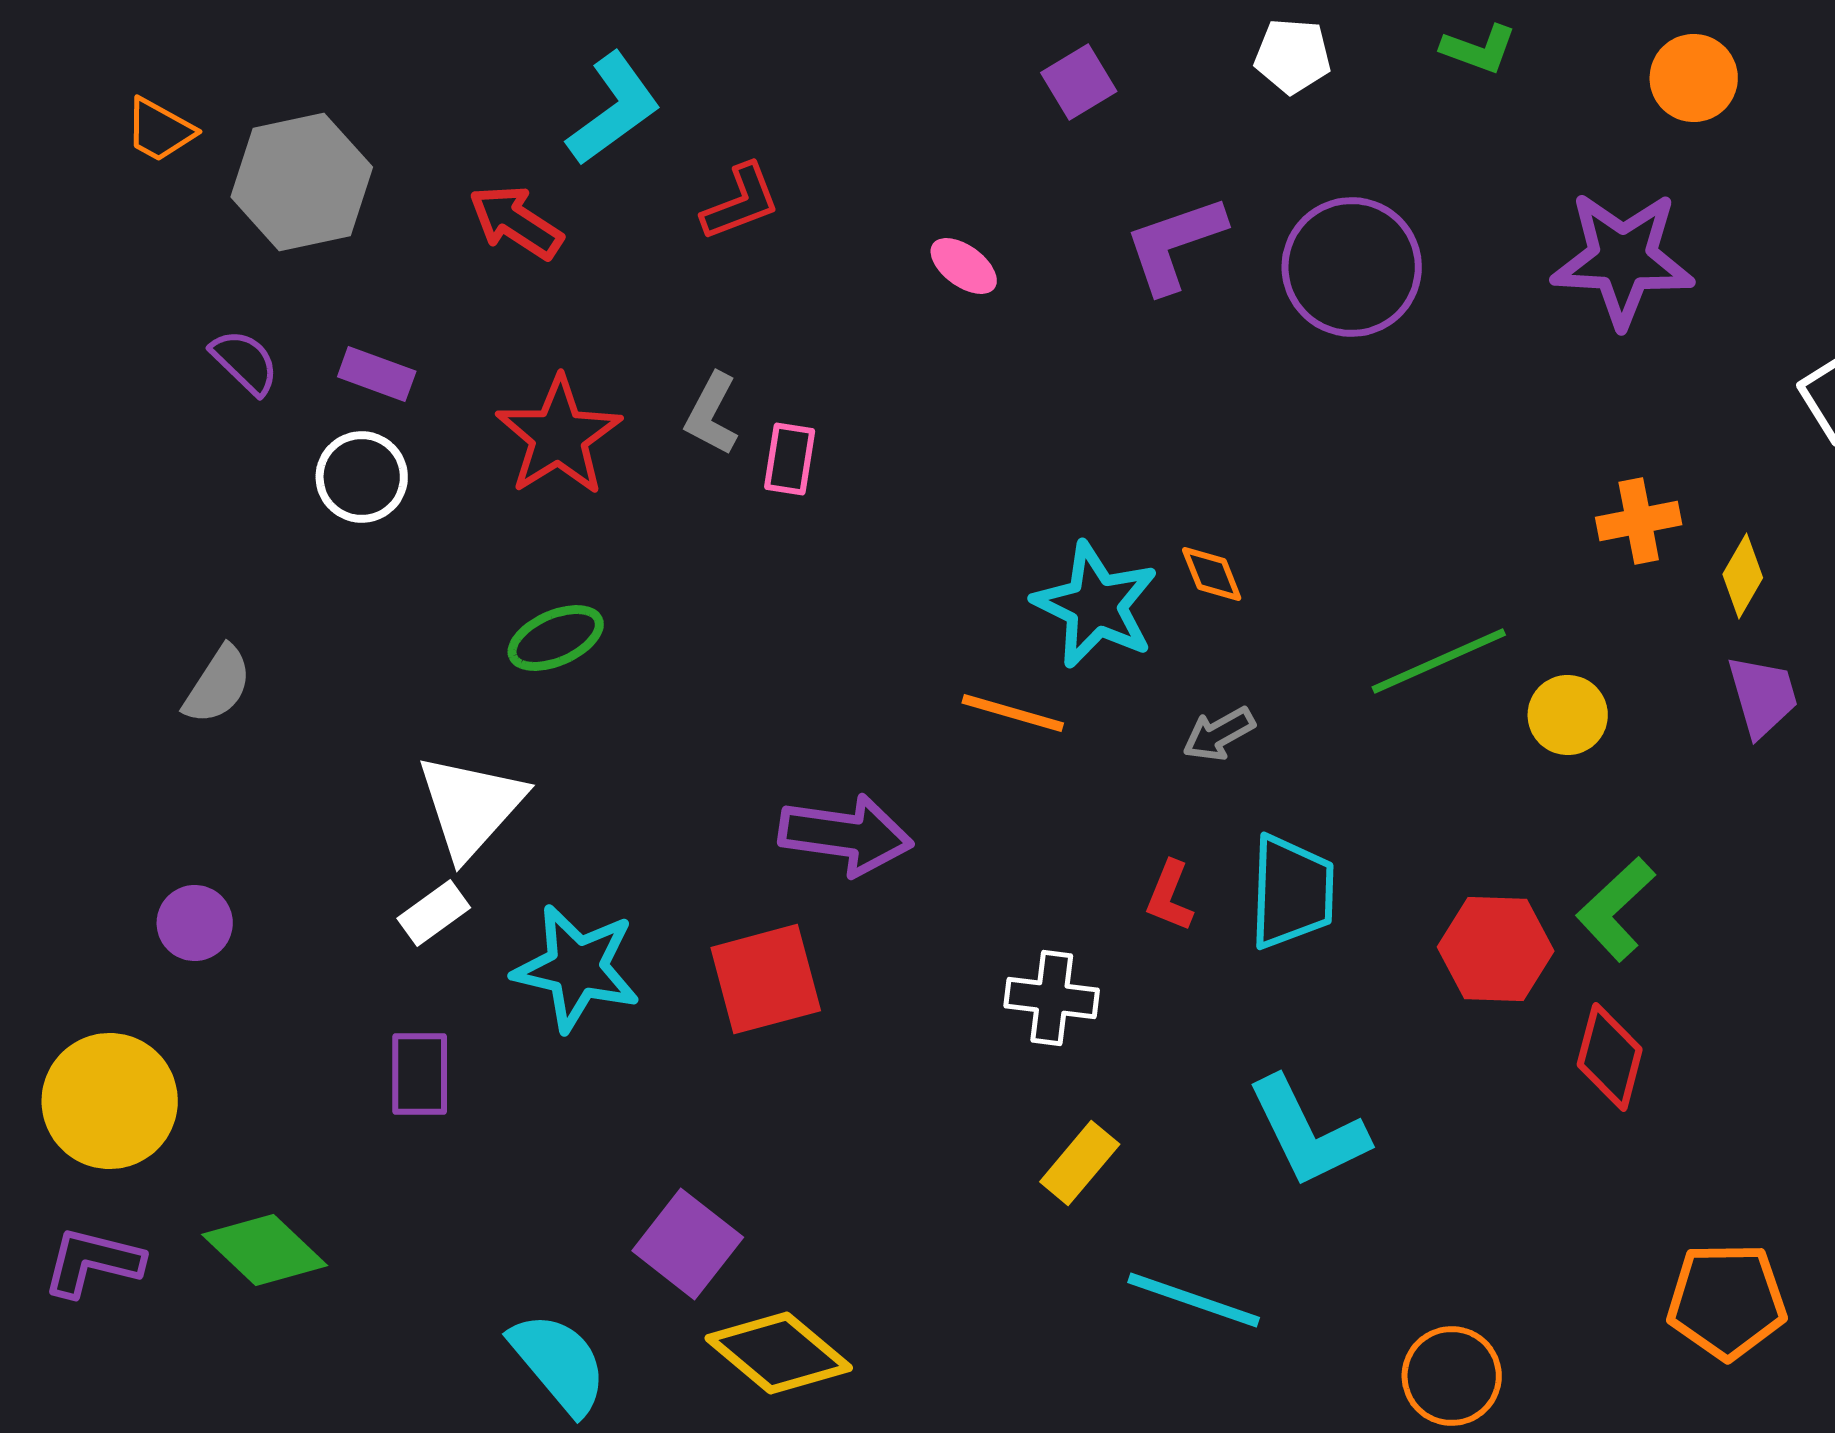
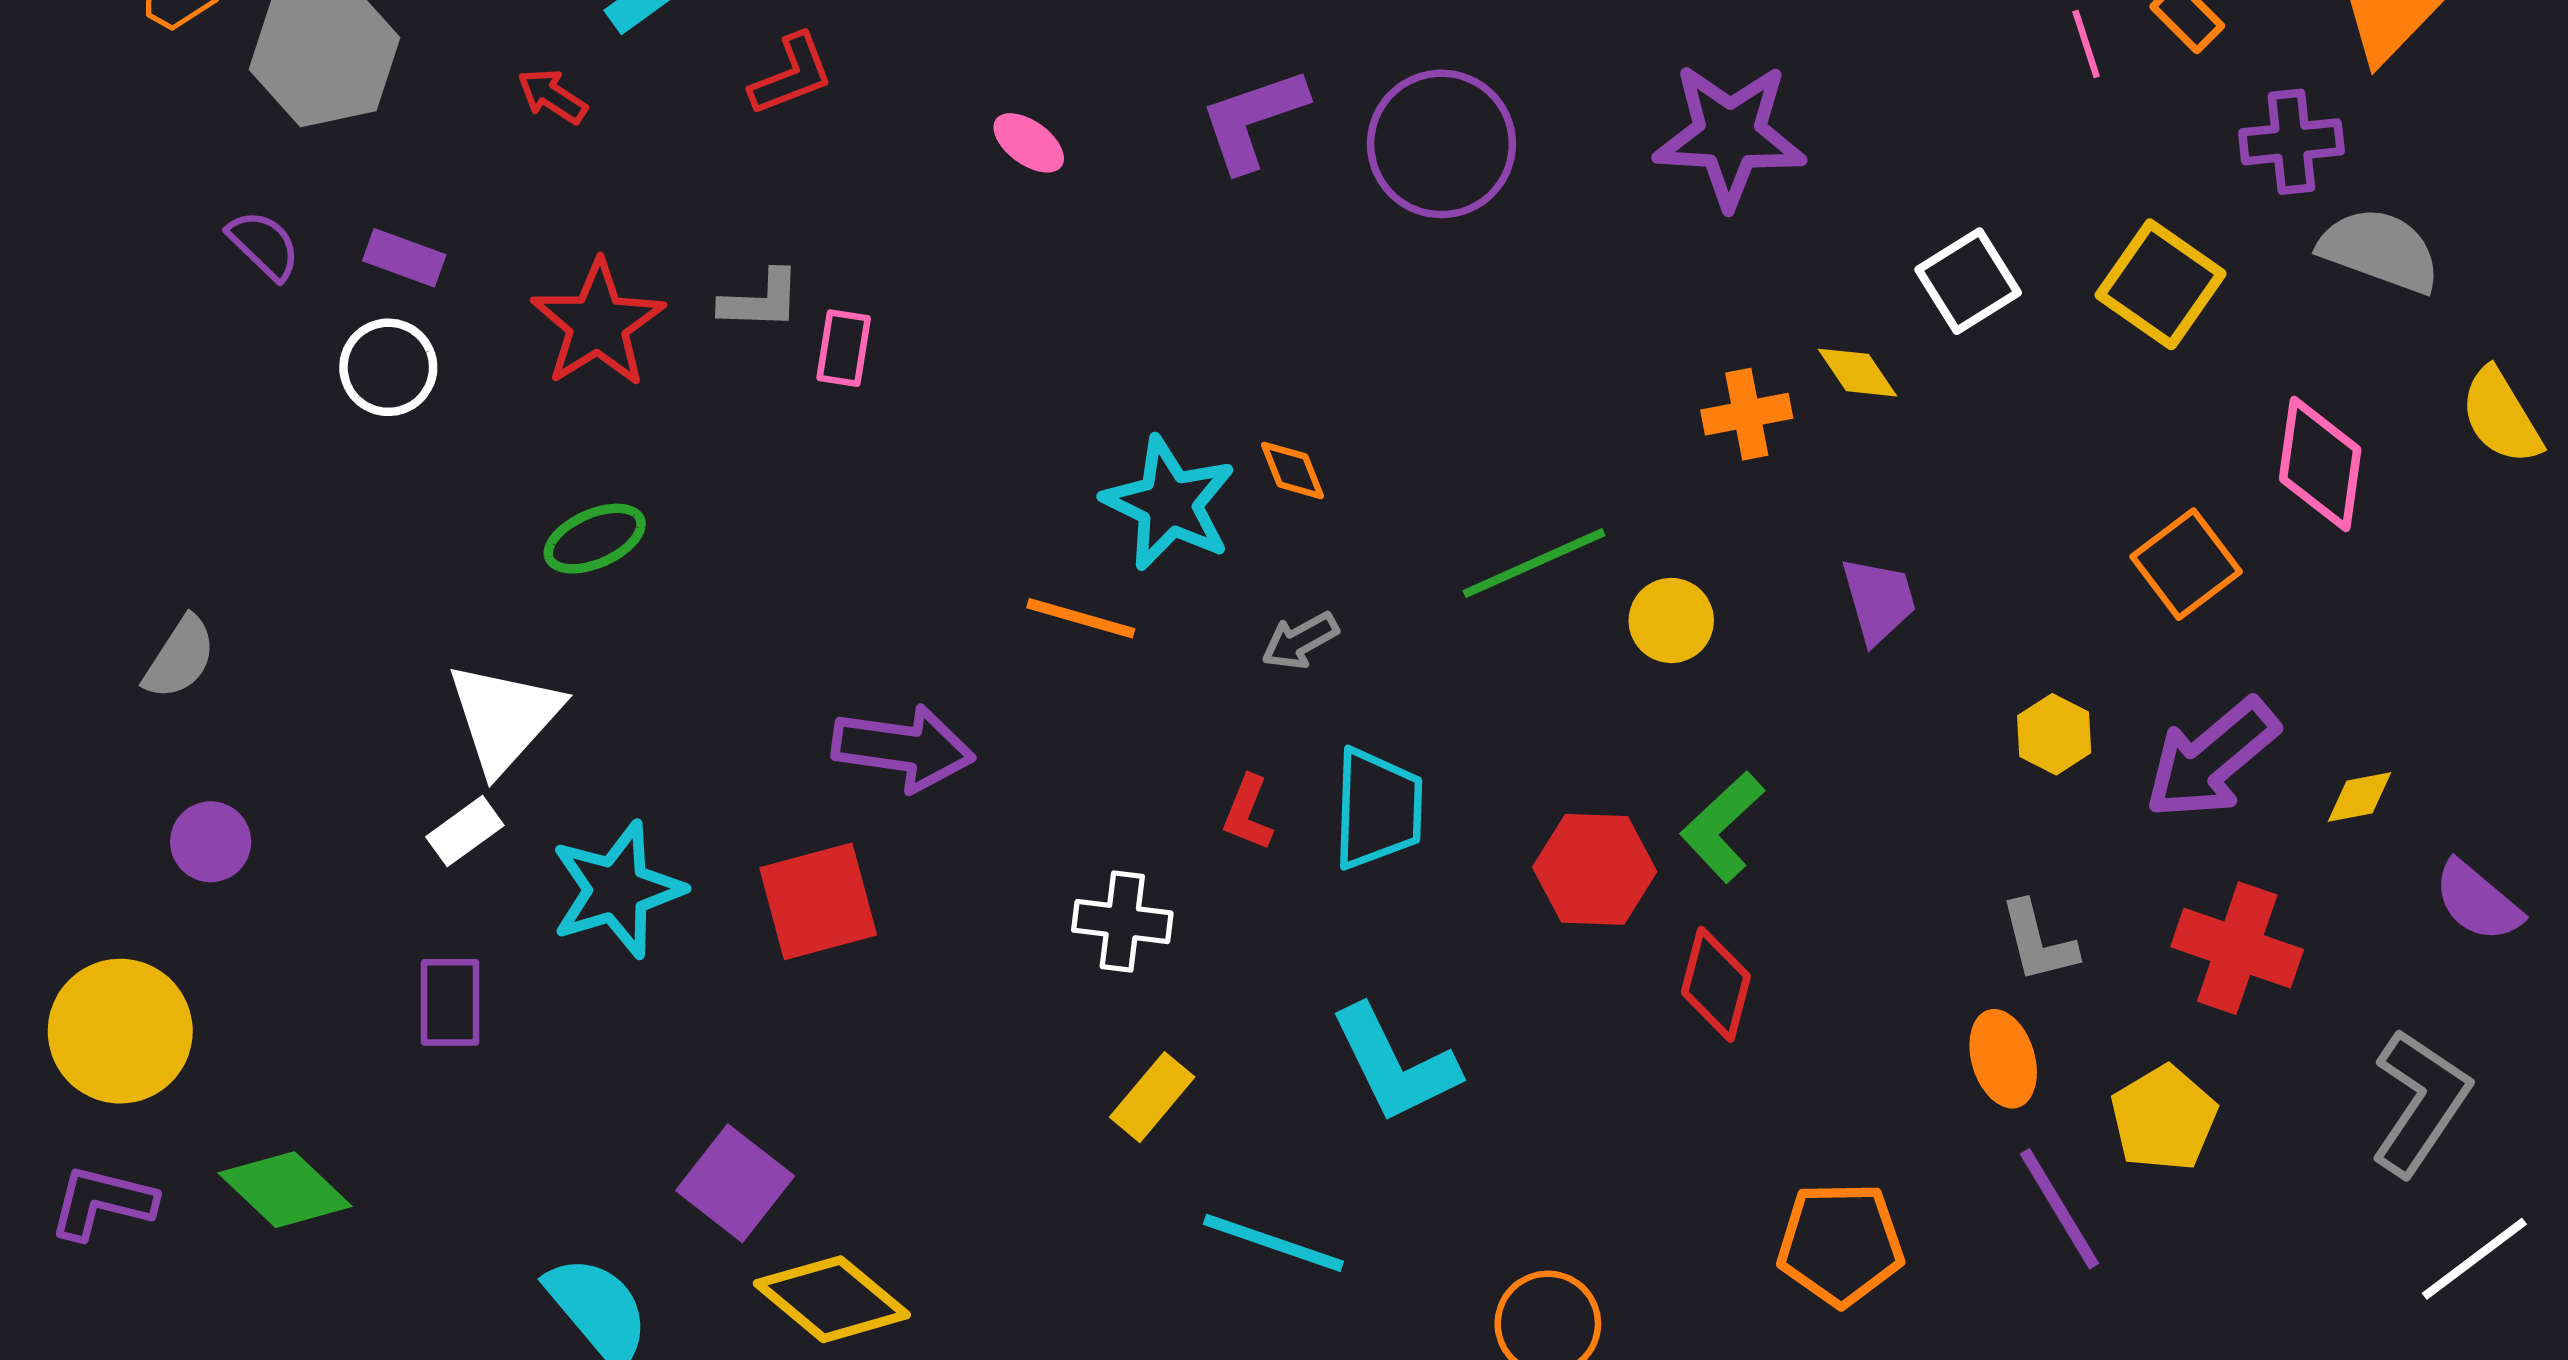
red arrow: (516, 222) -> (552, 96), size x0.7
gray L-shape: (712, 414) -> (761, 300), turned -116
yellow diamond: (1743, 576) -> (1857, 373), moved, turned -64
gray semicircle: (218, 685) -> (180, 658), moved
cyan star: (577, 968) -> (617, 890), turned -30

